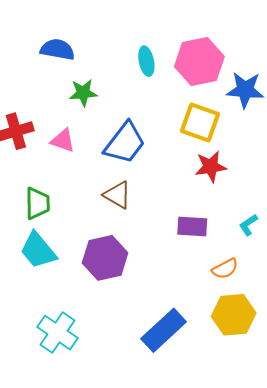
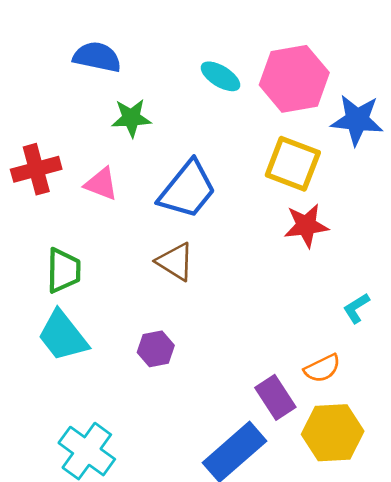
cyan ellipse: (146, 61) -> (220, 76), turned -48
purple rectangle: (192, 226) -> (275, 397), moved, turned 52
purple hexagon: (105, 258) -> (156, 349), size x0.6

